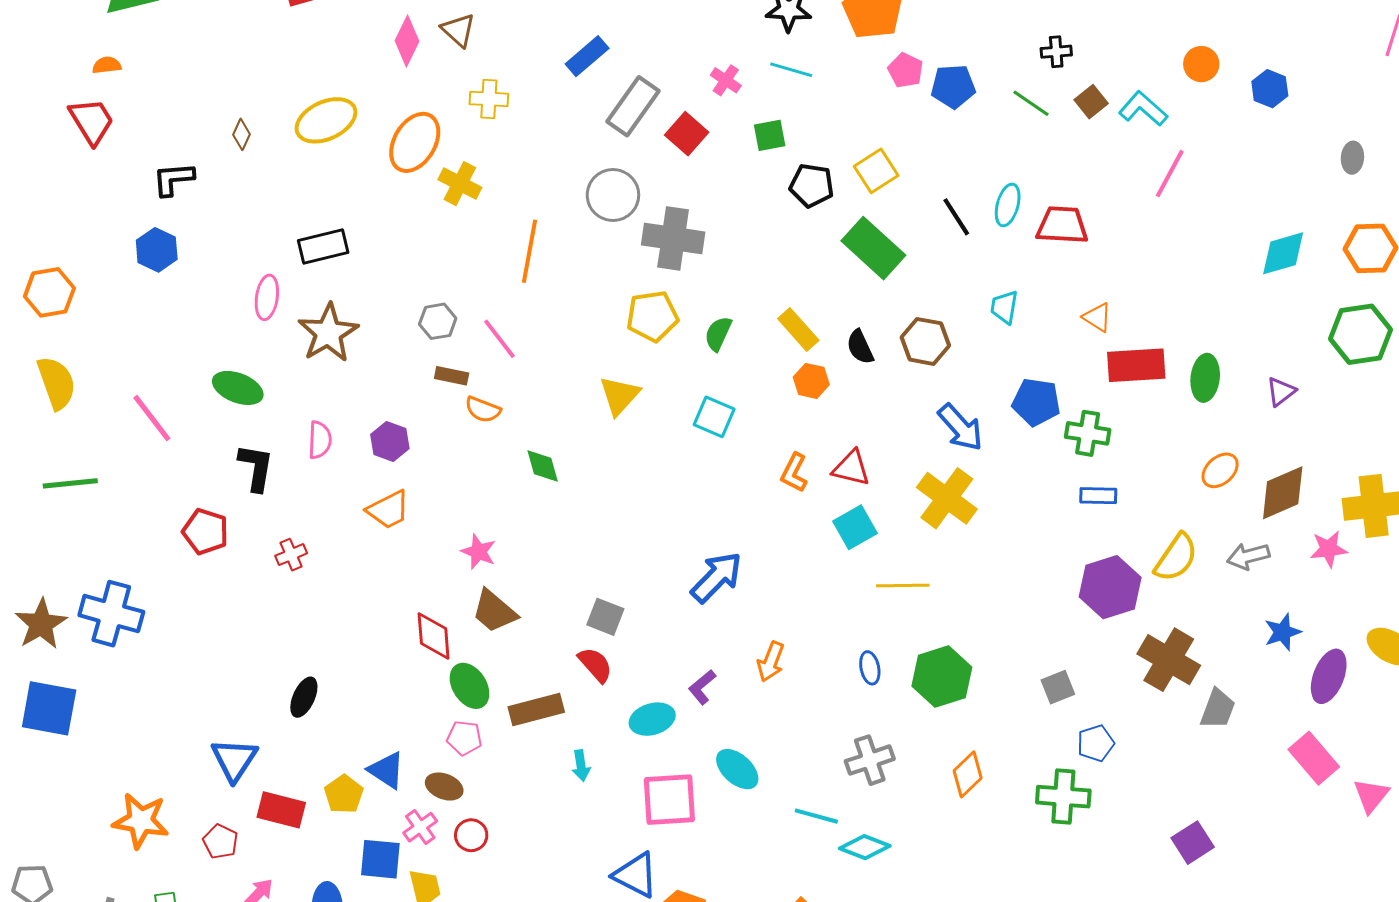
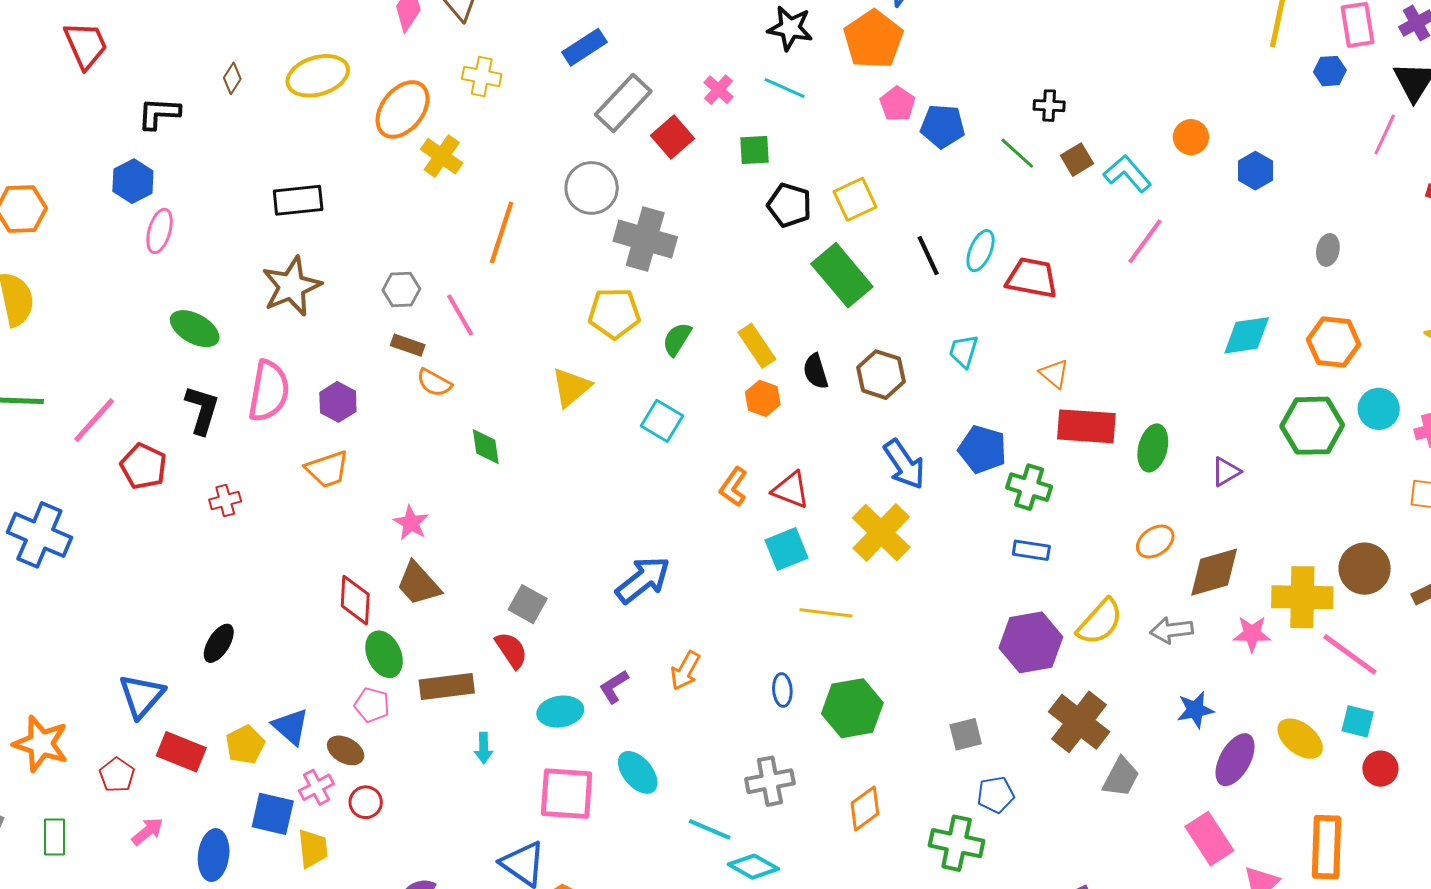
pink ellipse: (267, 297) -> (160, 231), moved
pink line: (152, 418) -> (94, 420), moved, turned 72
pink semicircle: (320, 440) -> (269, 391), size x1.6

